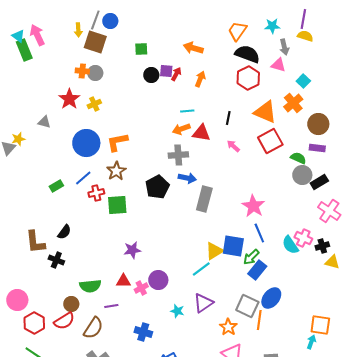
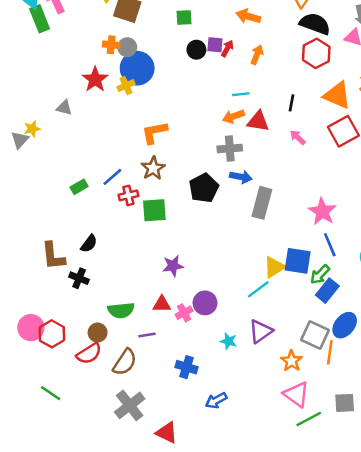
blue circle: (86, 143) -> (137, 68), moved
red hexagon: (34, 323) -> (52, 334), moved

